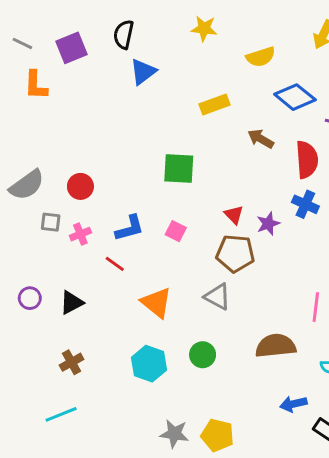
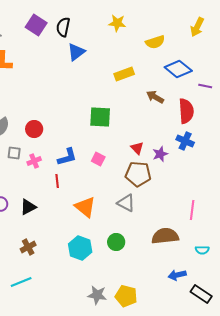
purple square: (72, 48) -> (36, 25), moved, turned -35
red line: (115, 264) -> (57, 181), turned 48

